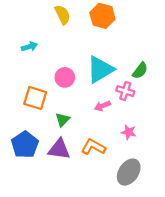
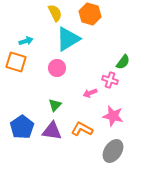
cyan triangle: (100, 69) -> (68, 39), moved
orange square: (35, 98) -> (16, 62), moved
pink star: (129, 132) -> (113, 116), size x1.5

